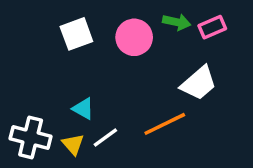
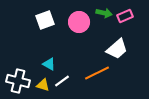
yellow triangle: (73, 144) -> (43, 85), turned -32

